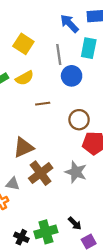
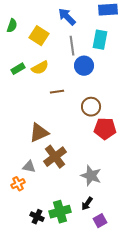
blue arrow: (69, 24) -> (67, 17), moved
gray star: (76, 172) -> (91, 176), moved
black arrow: (75, 223) -> (87, 204), turned 80

